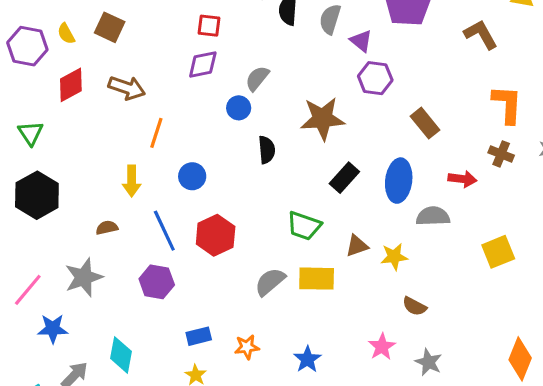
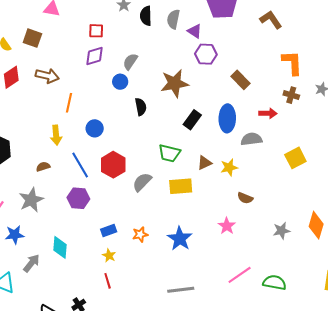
gray semicircle: (270, 282) -> (142, 182), moved
blue star: (307, 359) -> (180, 239), size x1.4
gray star: (429, 362) -> (281, 231), moved, turned -30

